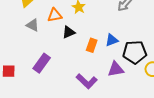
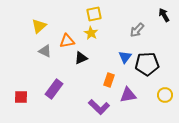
blue triangle: (112, 40) -> (125, 57), moved, turned -32
orange rectangle: (92, 45) -> (109, 80), moved
black pentagon: (135, 52) -> (147, 64), moved

